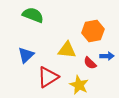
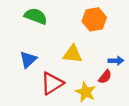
orange hexagon: (93, 31) -> (94, 19), moved
red semicircle: (90, 63) -> (105, 77), moved, turned -96

